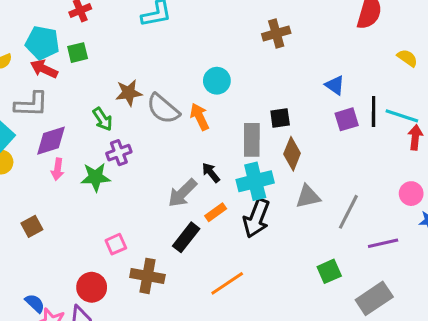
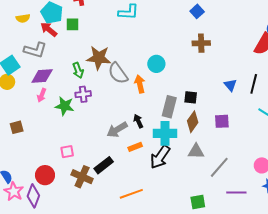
brown star: (129, 93) -> (99, 58), size x1.4
black line: (374, 111) -> (254, 84), moved
purple square: (347, 119) -> (222, 121), moved
black rectangle: (186, 237) -> (104, 165), moved

